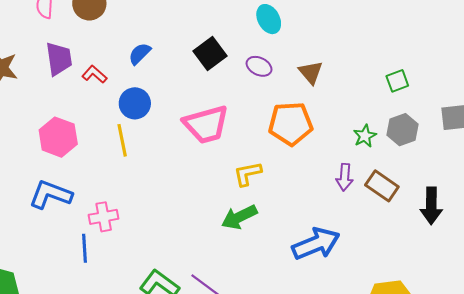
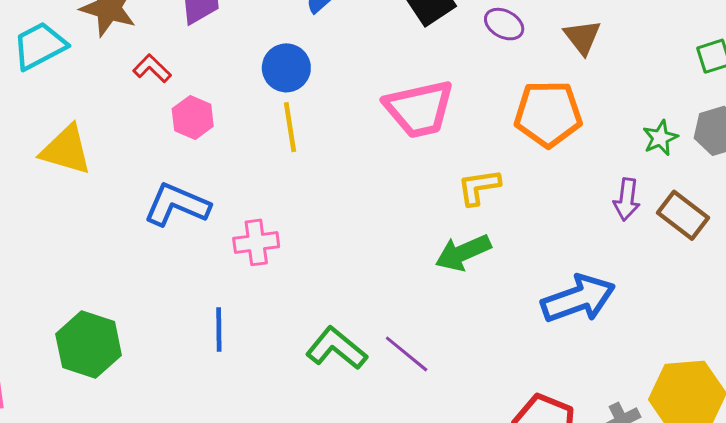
red L-shape: (94, 74) -> (152, 68), moved
blue circle: (135, 103) -> (286, 68), moved
pink hexagon: (58, 137) -> (193, 118), size x0.7
blue line: (84, 248) -> (219, 330), moved

